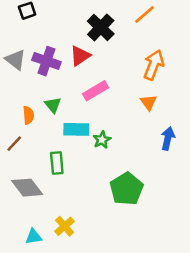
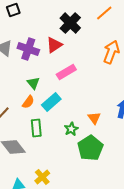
orange triangle: (148, 102) -> (94, 118), moved
orange semicircle: (28, 115) -> (28, 102), moved, turned 40
cyan rectangle: (76, 129) -> (51, 102), turned -42
green star: (102, 140) -> (71, 129), moved

